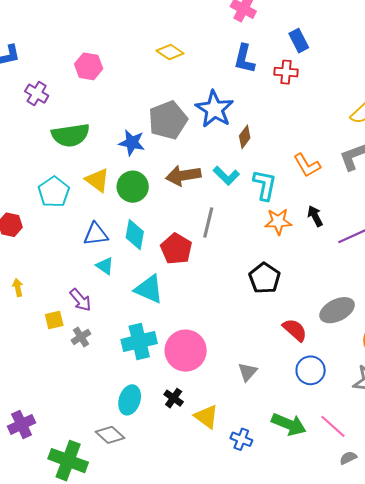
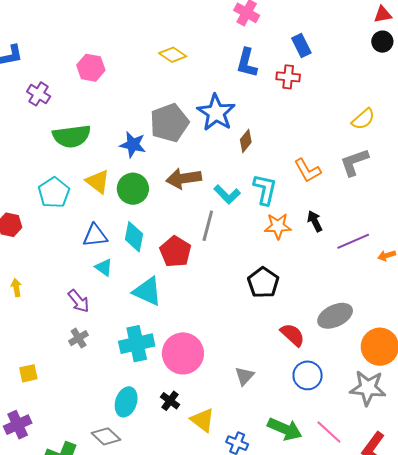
cyan L-shape: (226, 176) -> (227, 194), moved
yellow square: (54, 320) -> (28, 373), moved

